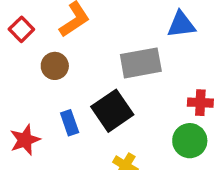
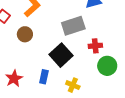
red cross: (200, 103) -> (95, 46), moved
blue rectangle: (70, 123) -> (44, 77), moved, turned 40

